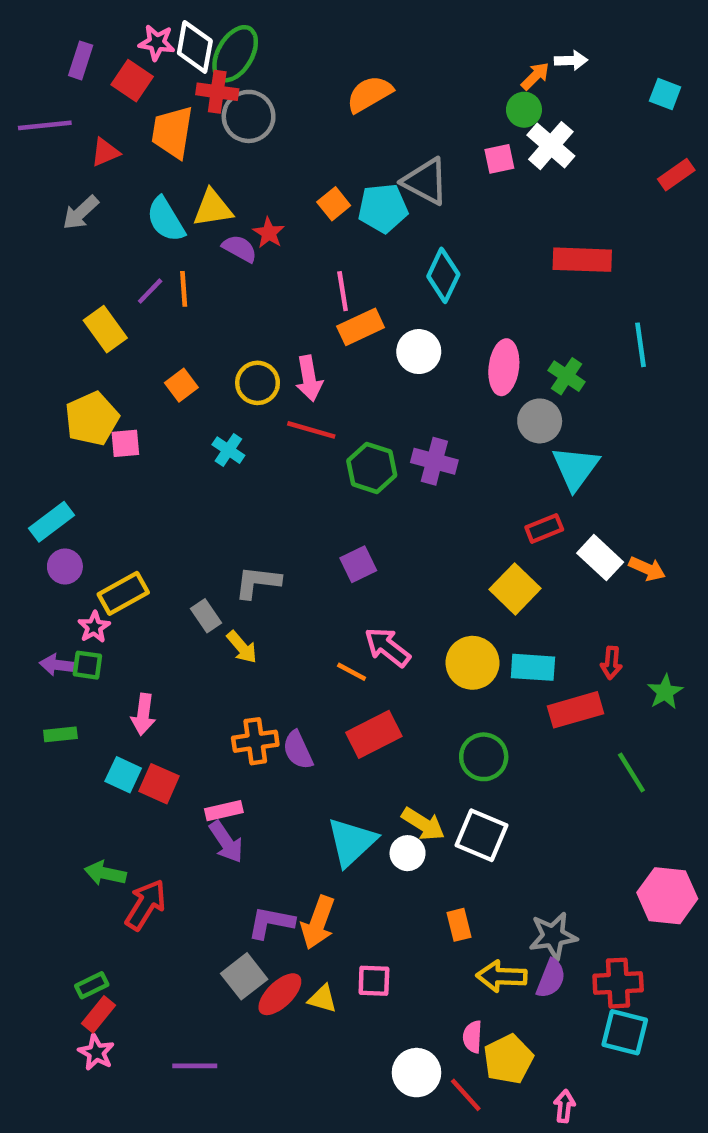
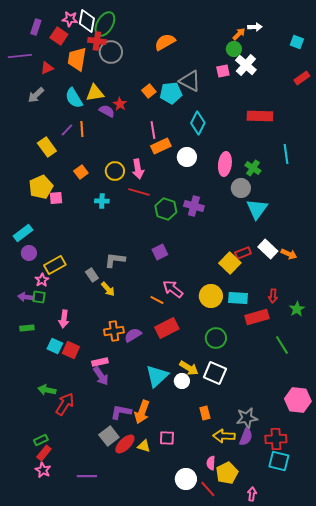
cyan cross: (228, 450) -> (102, 201), turned -32
red rectangle: (544, 528) -> (243, 253), moved
purple semicircle: (298, 750) -> (133, 335), turned 84

